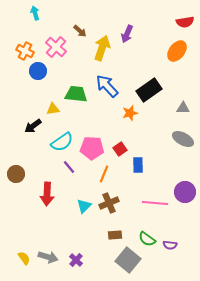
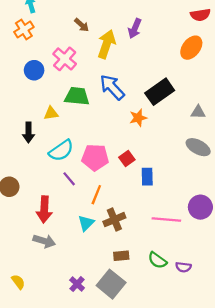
pink cross: (56, 47) -> (65, 59), moved
orange cross: (25, 51) -> (24, 30), moved, turned 30
black arrow: (33, 126) -> (28, 132), turned -54
orange line: (104, 174) -> (96, 195), moved
gray arrow: (48, 257) -> (44, 241), moved
gray square: (128, 260) -> (111, 284), moved

